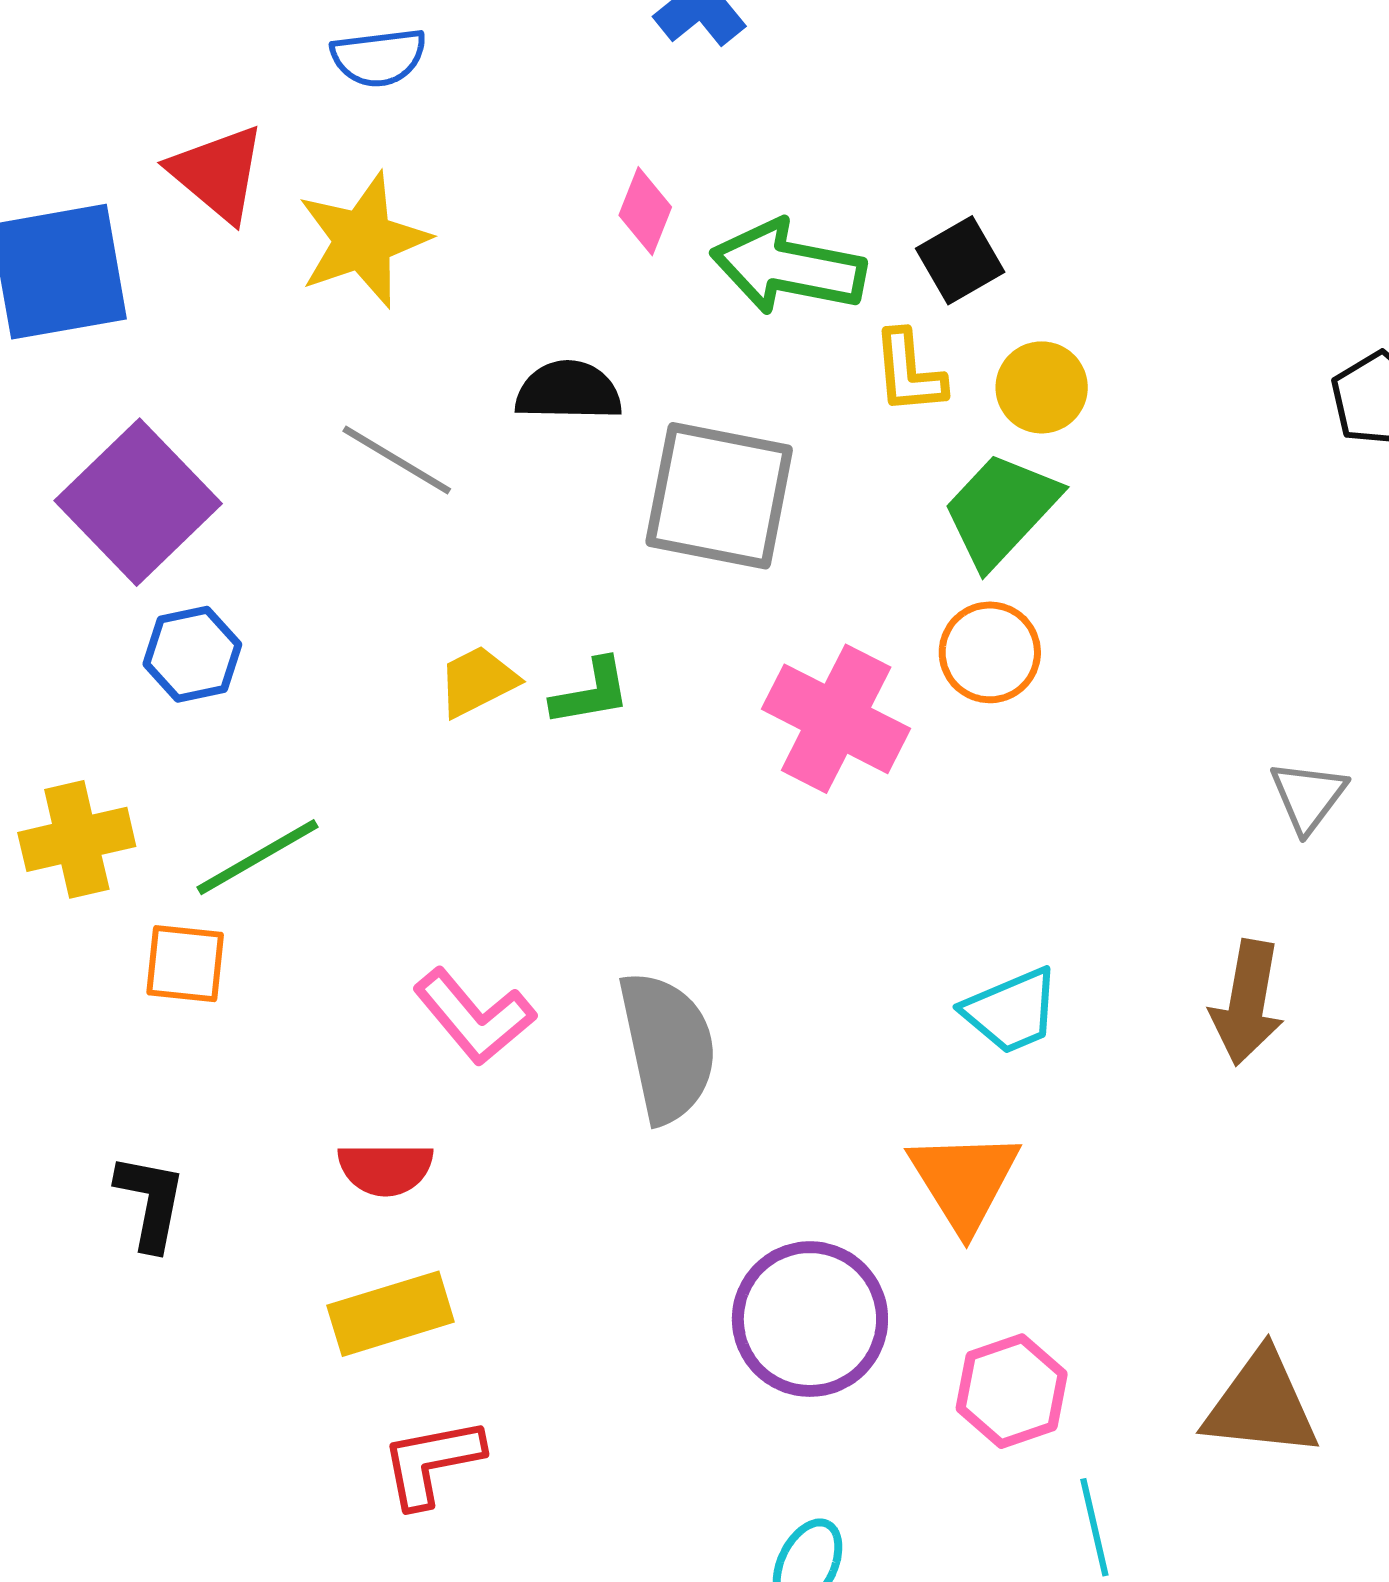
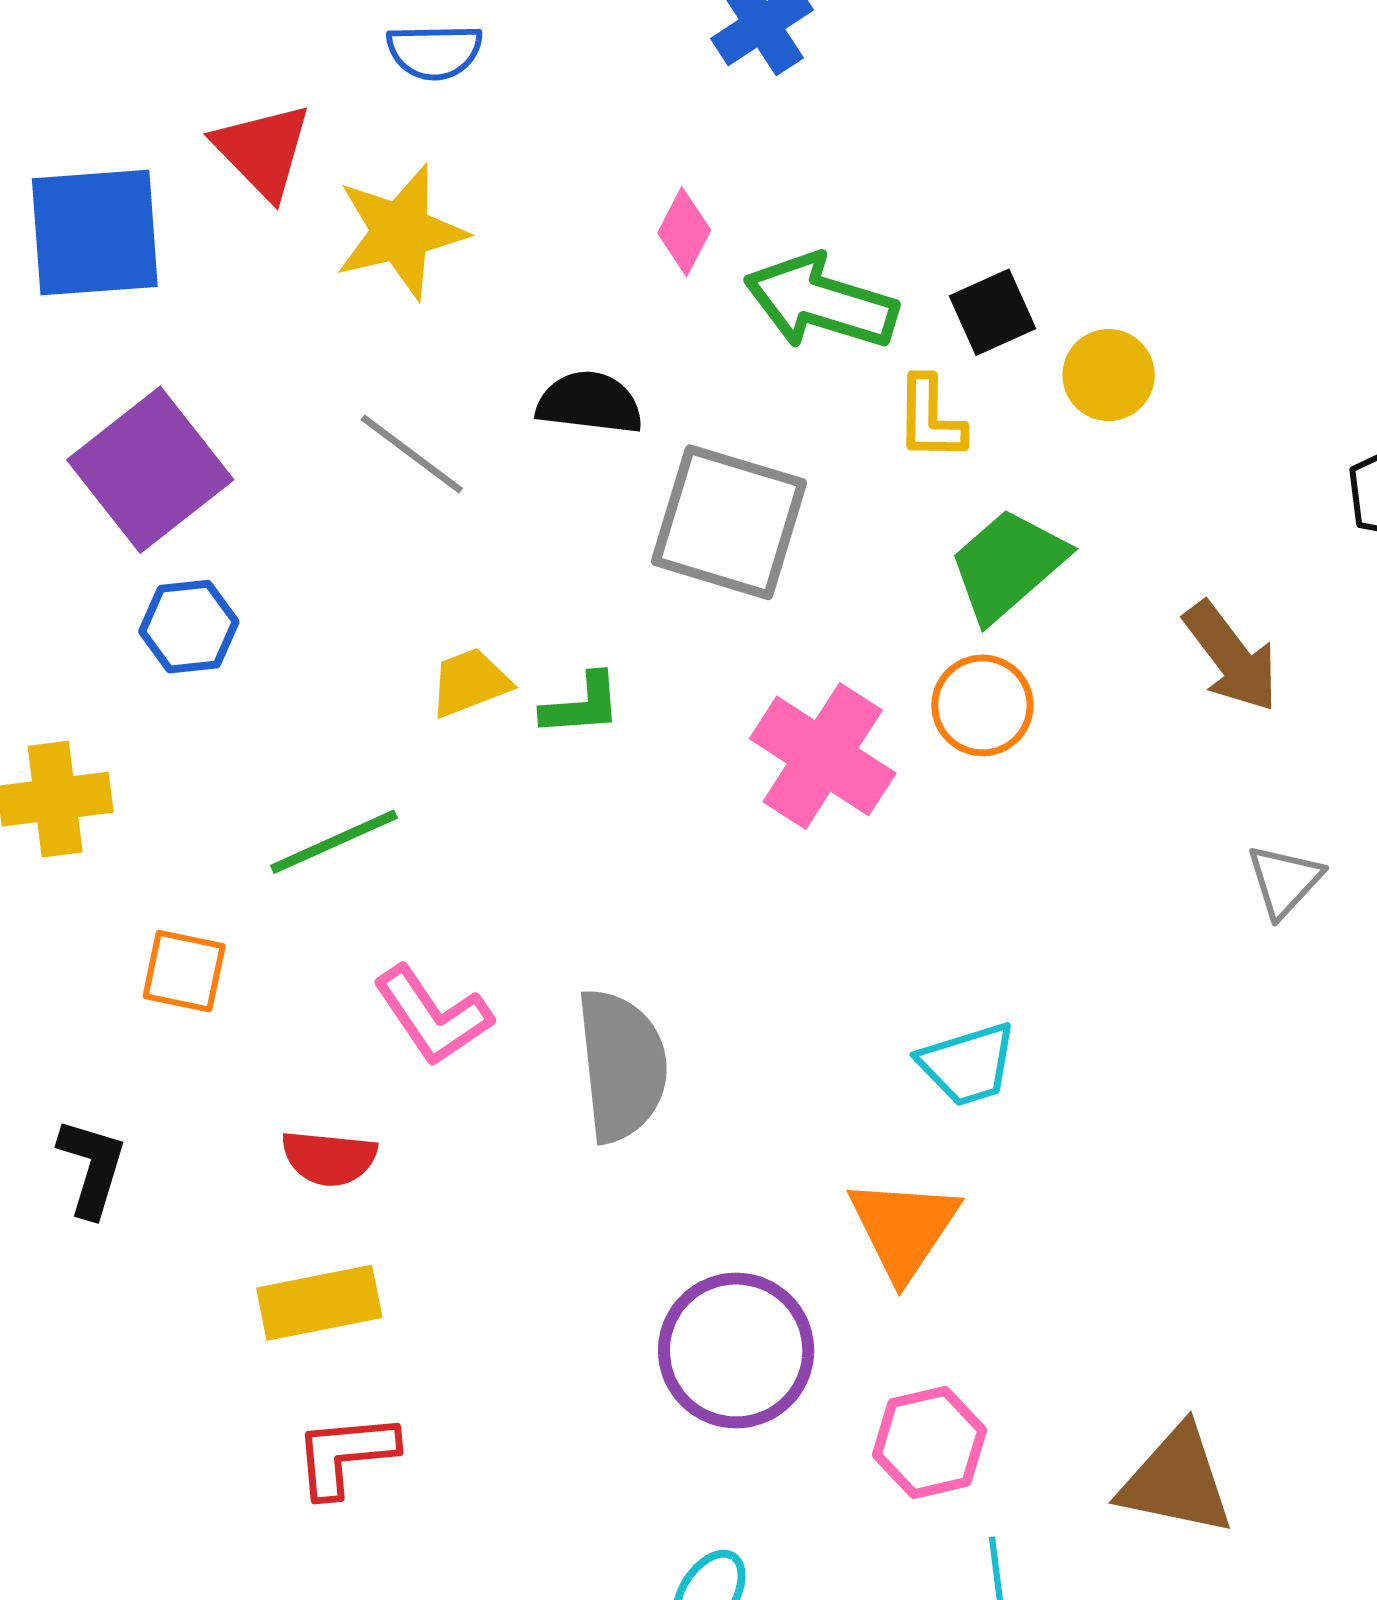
yellow circle: (1042, 387) -> (1109, 375), moved
green line: (258, 857) -> (334, 842), moved
orange square: (185, 964) -> (184, 971), moved
brown arrow: (1247, 1003) -> (1231, 657), moved, turned -53

